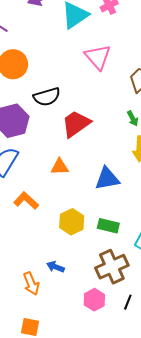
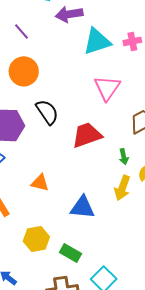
black semicircle: (47, 97) -> (47, 112), turned -124
red trapezoid: (76, 124) -> (87, 135), moved

